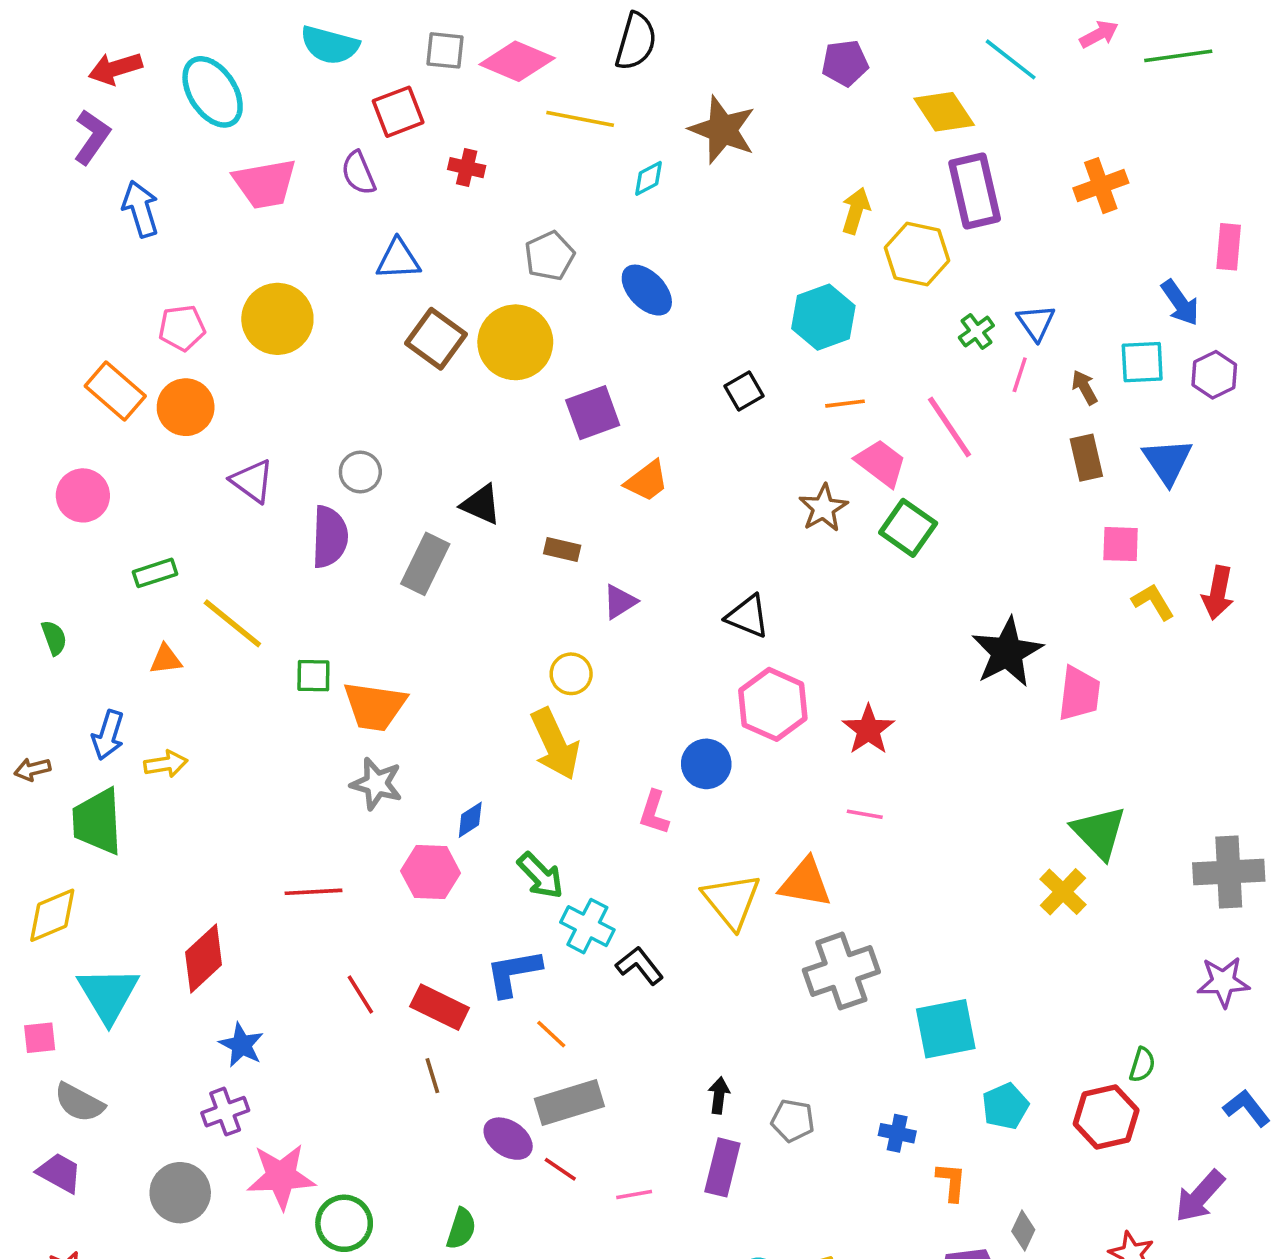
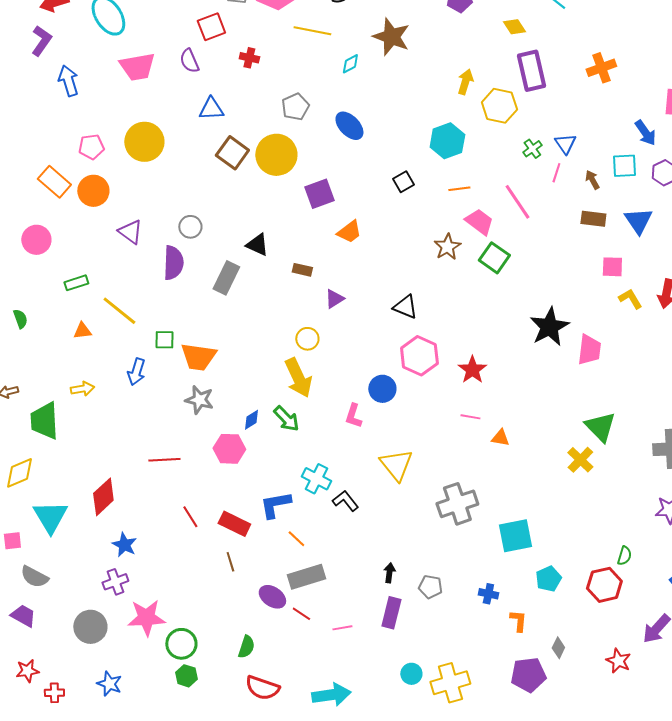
yellow diamond: (944, 112) -> (514, 27), size x0.7
brown rectangle: (1086, 458) -> (593, 219), turned -70
blue arrow: (108, 735) -> (136, 372), moved
green arrow: (540, 876) -> (286, 419), moved
orange triangle: (805, 883) -> (500, 438), moved, size x0.6

